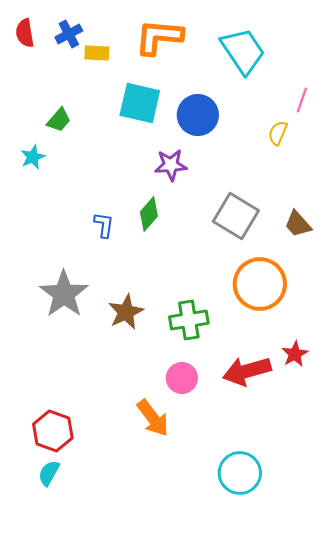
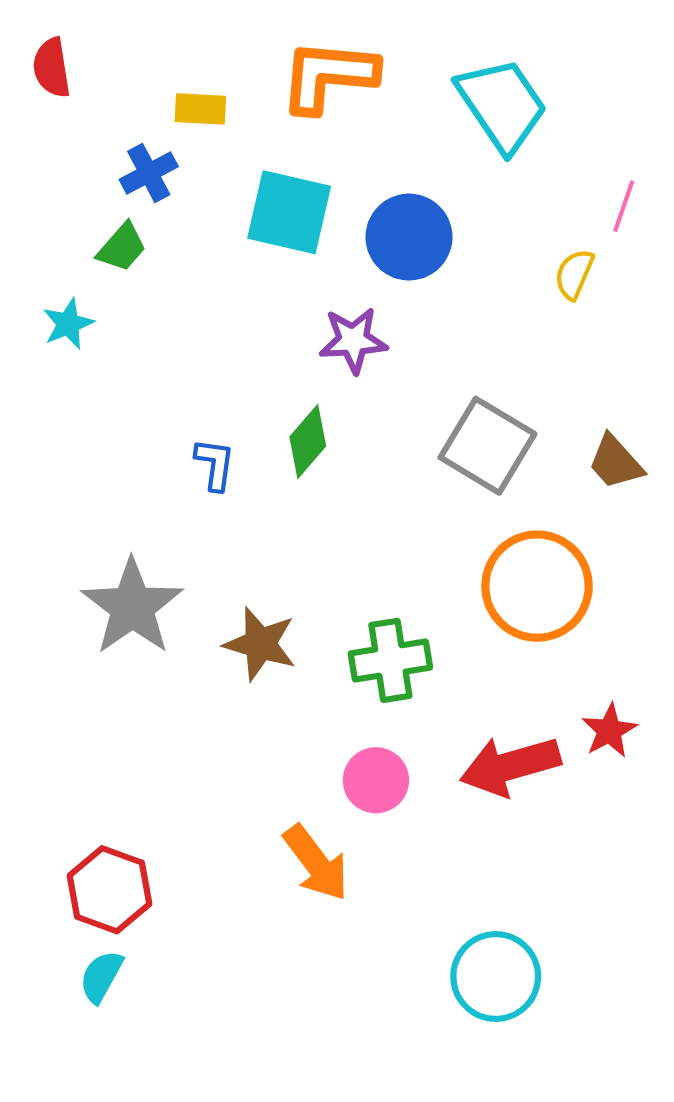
blue cross: (69, 34) -> (149, 173), moved
brown star: (126, 312) -> (260, 644), turned -30

